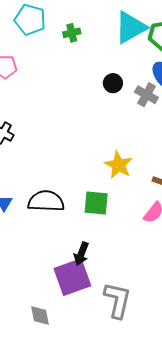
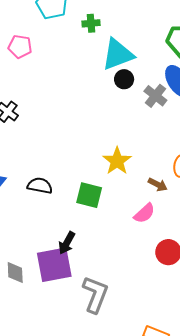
cyan triangle: (131, 27) -> (118, 54), moved
black semicircle: (46, 201) -> (40, 186), size x0.7
gray diamond: (40, 316) -> (15, 272), moved

